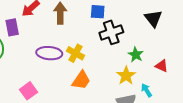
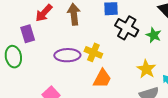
black cross: (111, 32) -> (127, 28), turned -35
green star: (136, 55) -> (154, 35), moved

